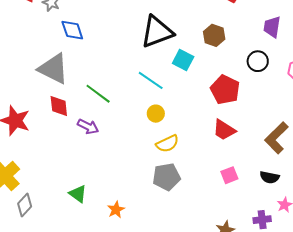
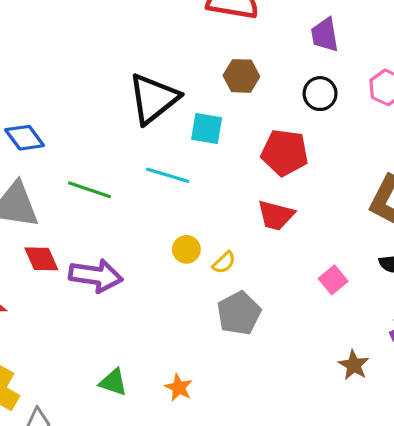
green line: (98, 94) -> (90, 190), moved
yellow circle: (156, 114) -> (186, 249), moved
purple arrow: (88, 127) -> (96, 276), size x1.5
red trapezoid: (224, 130) -> (276, 215), moved
yellow semicircle: (167, 144) -> (224, 262), size x0.7

